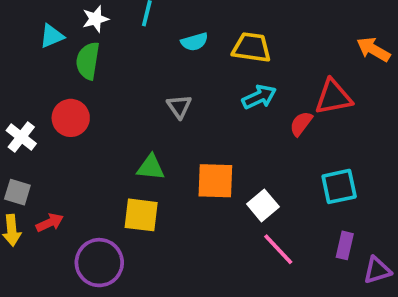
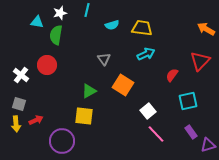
cyan triangle: (52, 36) -> (37, 22), turned 32
red triangle: (333, 97) -> (200, 61), moved, turned -35
red semicircle: (301, 124) -> (172, 75), moved
green triangle: (151, 167) -> (89, 91), turned -35
orange square: (215, 181) -> (123, 85), moved, turned 30
purple rectangle: (345, 245) -> (191, 132), turned -48

